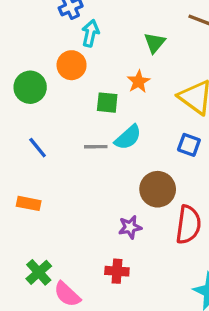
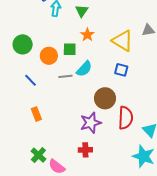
green triangle: (155, 43) -> (82, 11), moved
orange circle: (72, 65) -> (49, 56), moved
orange rectangle: (29, 203) -> (36, 114), moved, turned 64
purple star: (130, 227) -> (91, 123), size x1.5

